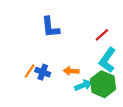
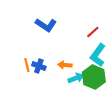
blue L-shape: (50, 27) -> (46, 25), turned -50
orange line: (30, 71) -> (27, 65), turned -48

